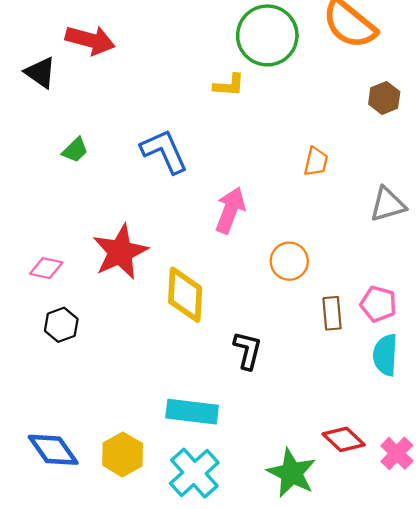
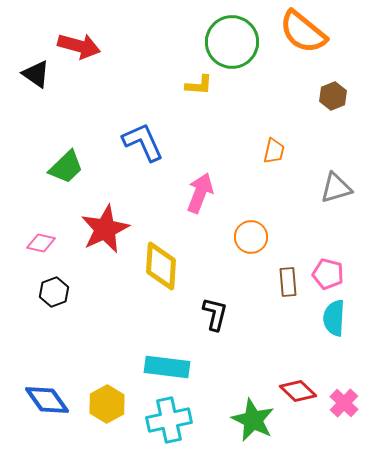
green trapezoid: (75, 150) -> (66, 167), moved, size x1.5
cyan cross: (194, 473) -> (169, 420), turned 30

